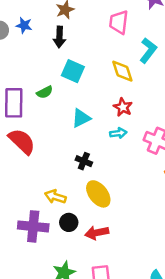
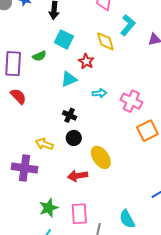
red star: (123, 107) -> (86, 61), moved
red semicircle: (22, 141) -> (18, 96), size x0.7
yellow ellipse: (98, 194) -> (101, 157), moved
black circle: (69, 222) -> (74, 138), moved

